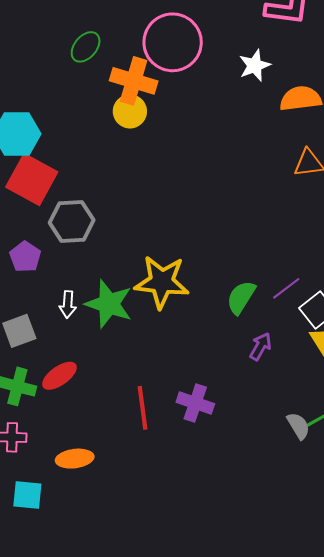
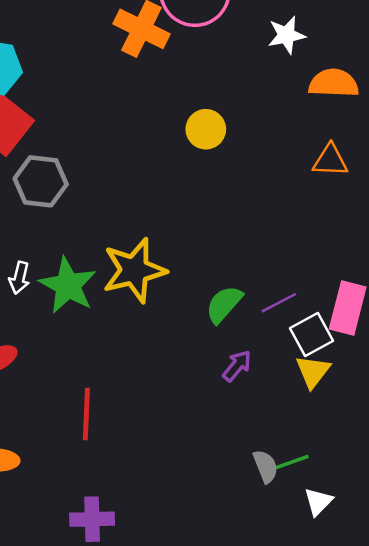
yellow circle: (130, 111) -> (206, 129), moved
yellow star: (162, 282) -> (134, 270), turned -30
purple cross: (195, 403) -> (92, 519), moved, turned -30

